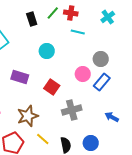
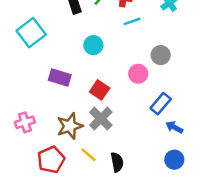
cyan line: (78, 32) -> (132, 21), turned -32
blue rectangle: (102, 82) -> (161, 104), moved
gray cross: (72, 110) -> (101, 119), moved, turned -30
blue circle: (91, 143) -> (174, 160), moved

